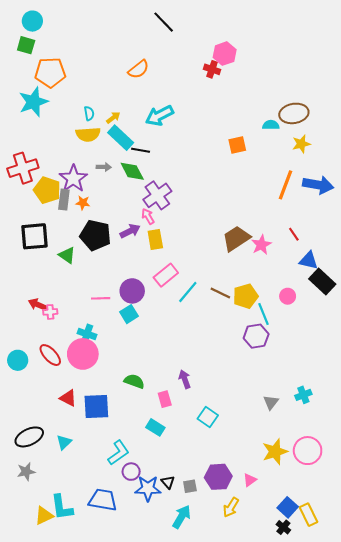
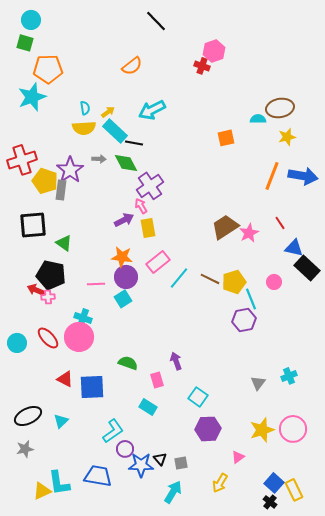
orange star: (83, 203) -> (122, 257), moved, size x1.5
black pentagon: (95, 235) -> (51, 275), moved
purple hexagon: (218, 477) -> (208, 429), moved

